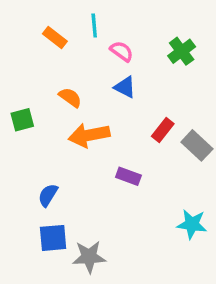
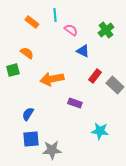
blue triangle: (125, 87) -> (83, 51), moved
orange semicircle: (70, 97) -> (27, 53), moved
cyan star: (192, 224) -> (100, 131), moved

